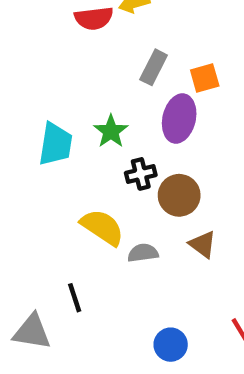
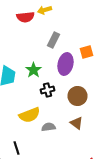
orange square: (205, 78) -> (86, 52), moved
brown circle: (179, 195) -> (78, 96), moved
yellow semicircle: (102, 227) -> (30, 115), turned 125

